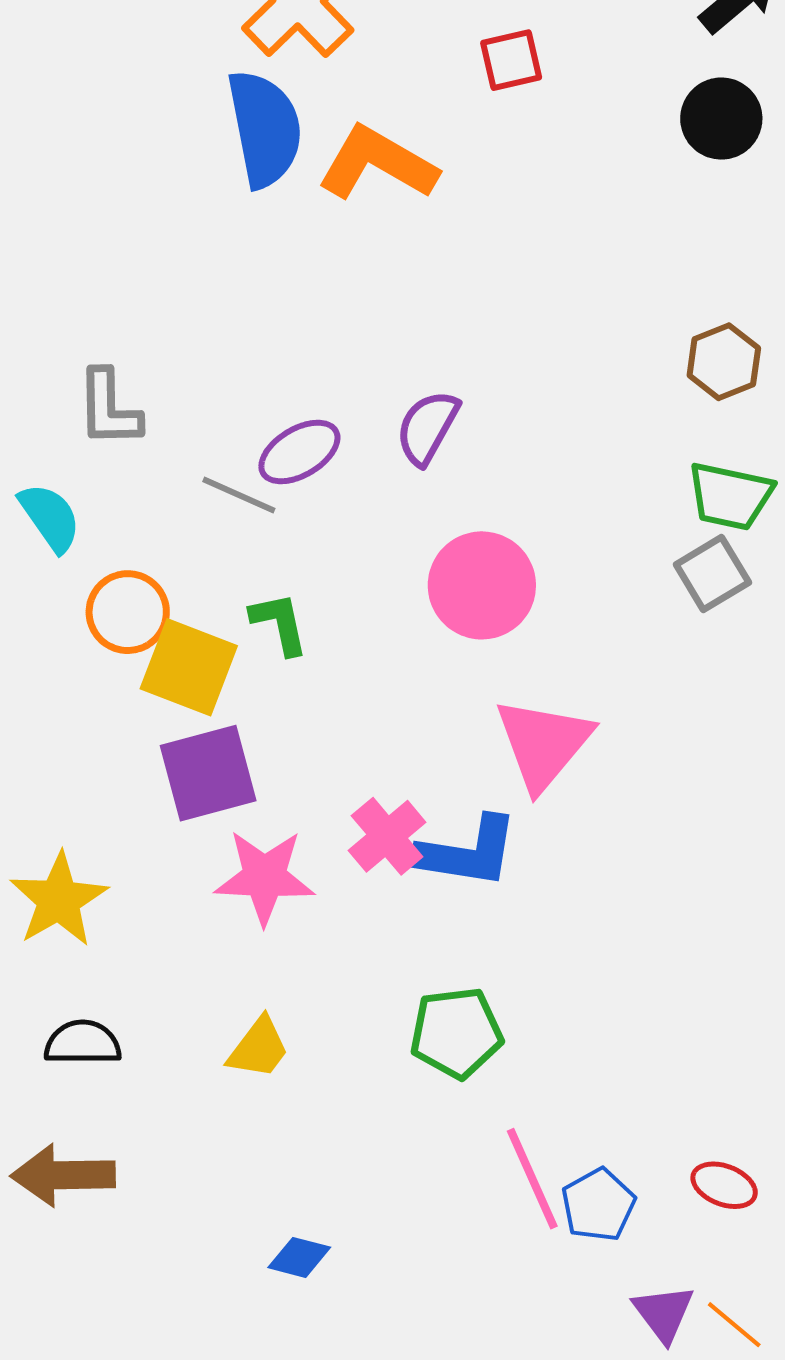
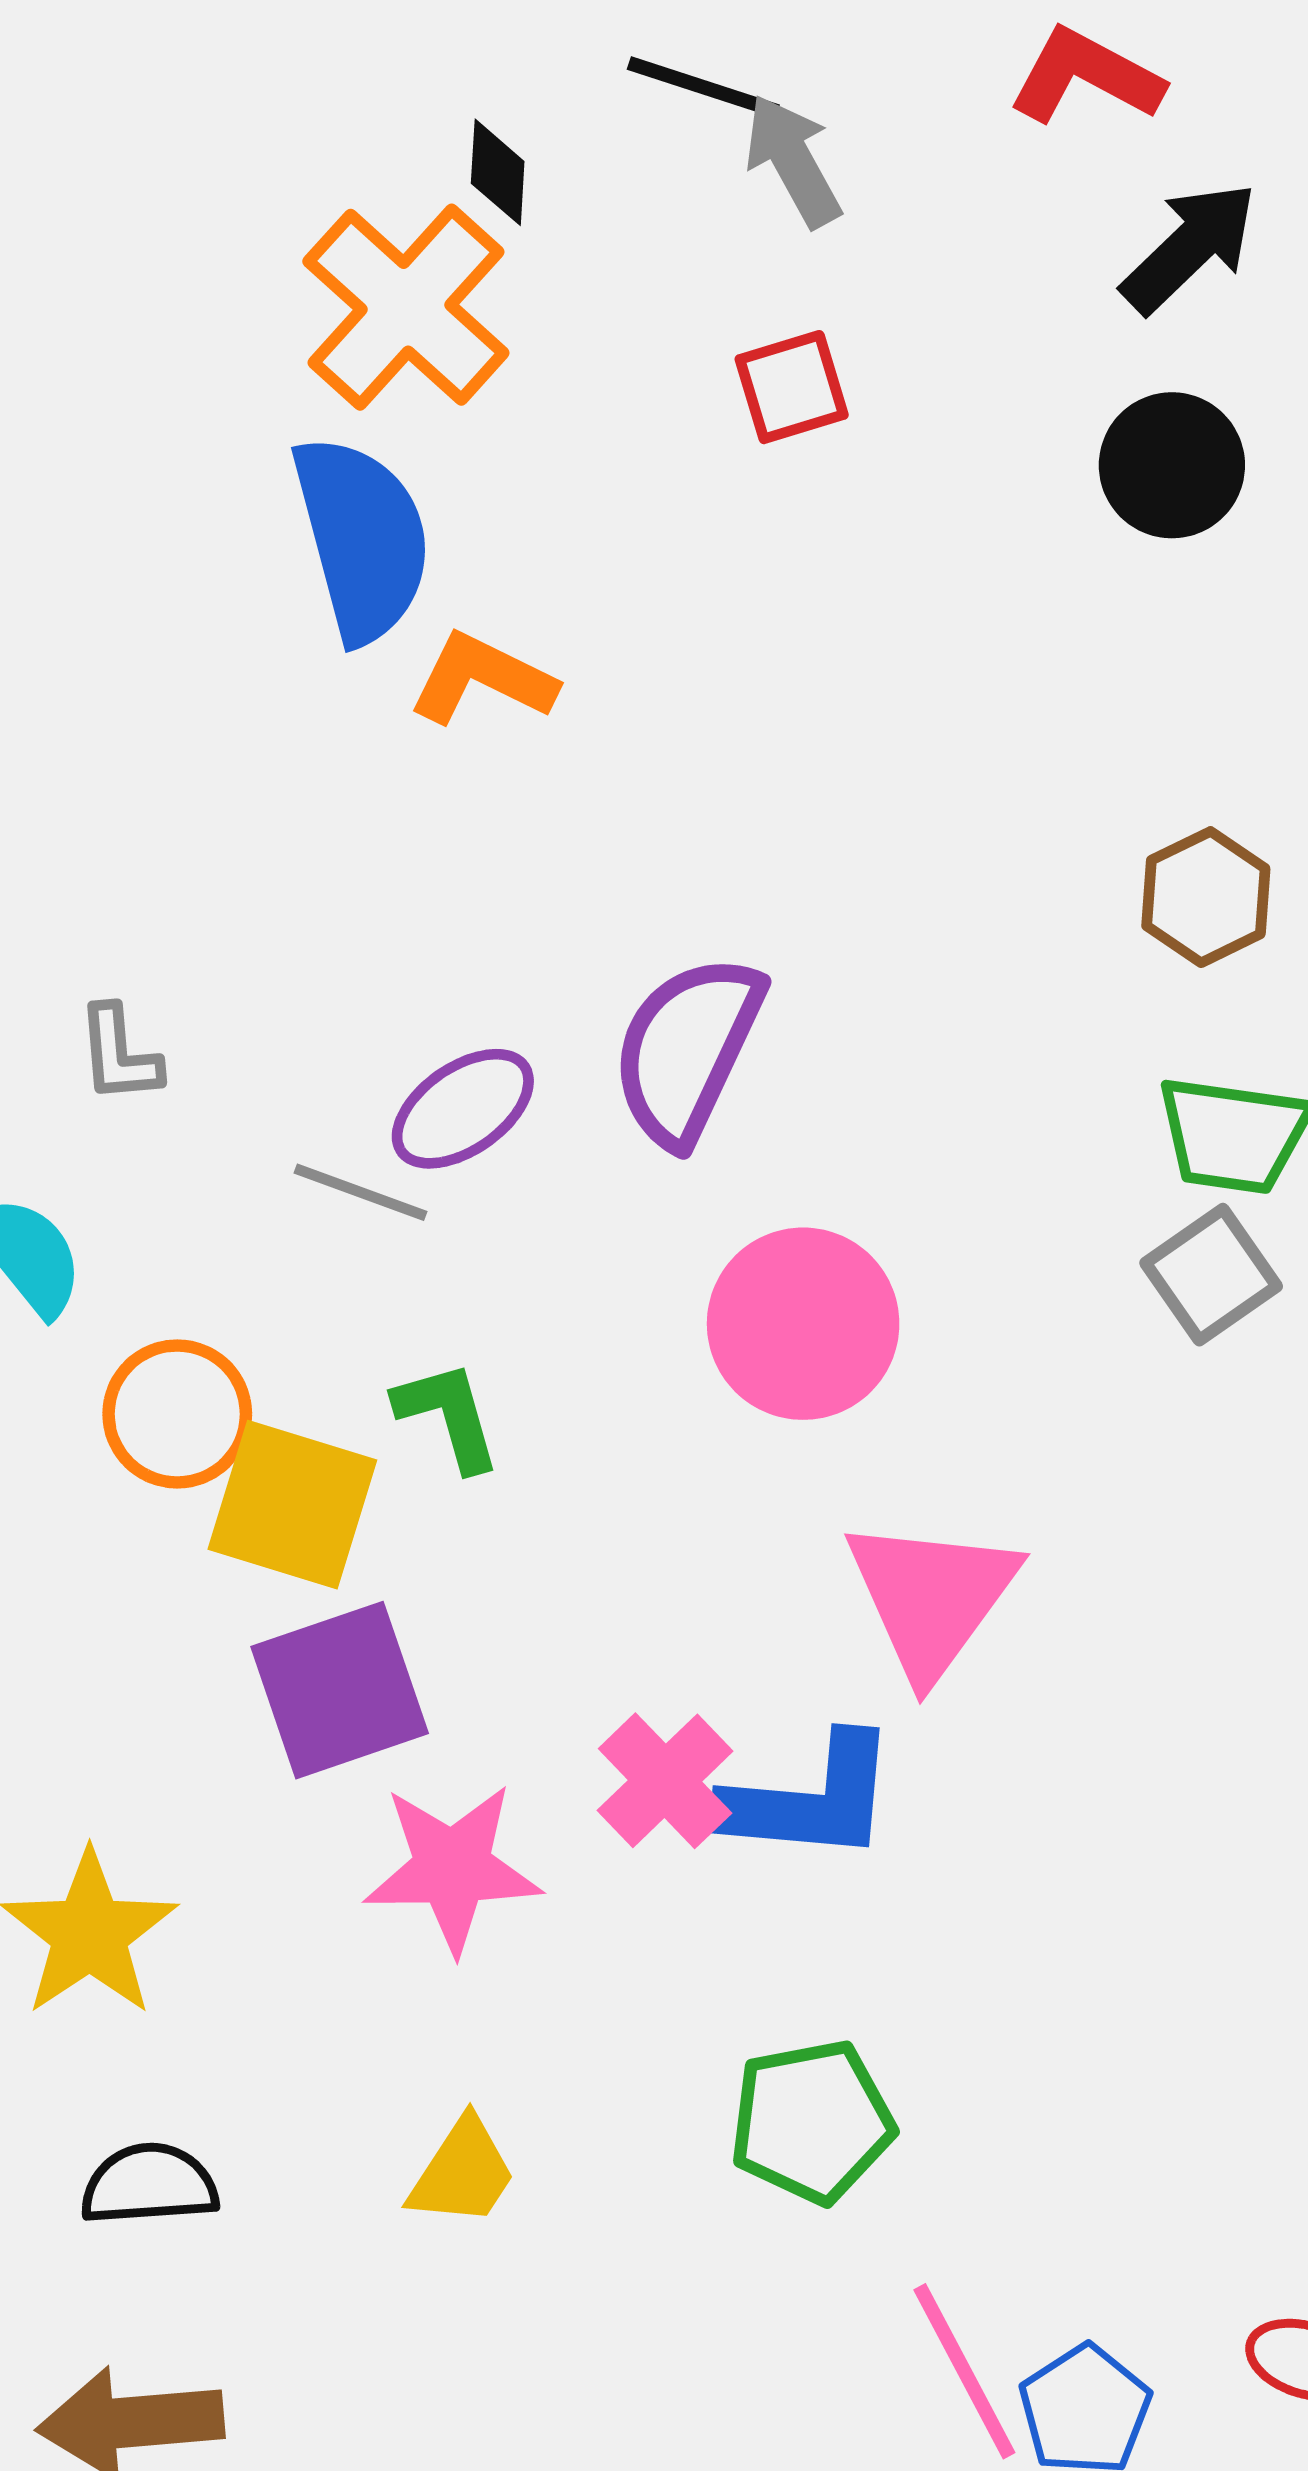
orange L-shape: (378, 164) -> (482, 679), moved, size x0.7
gray L-shape: (109, 408) -> (119, 1054), size x0.7
purple semicircle: (427, 427) -> (687, 1050), size x1.4

